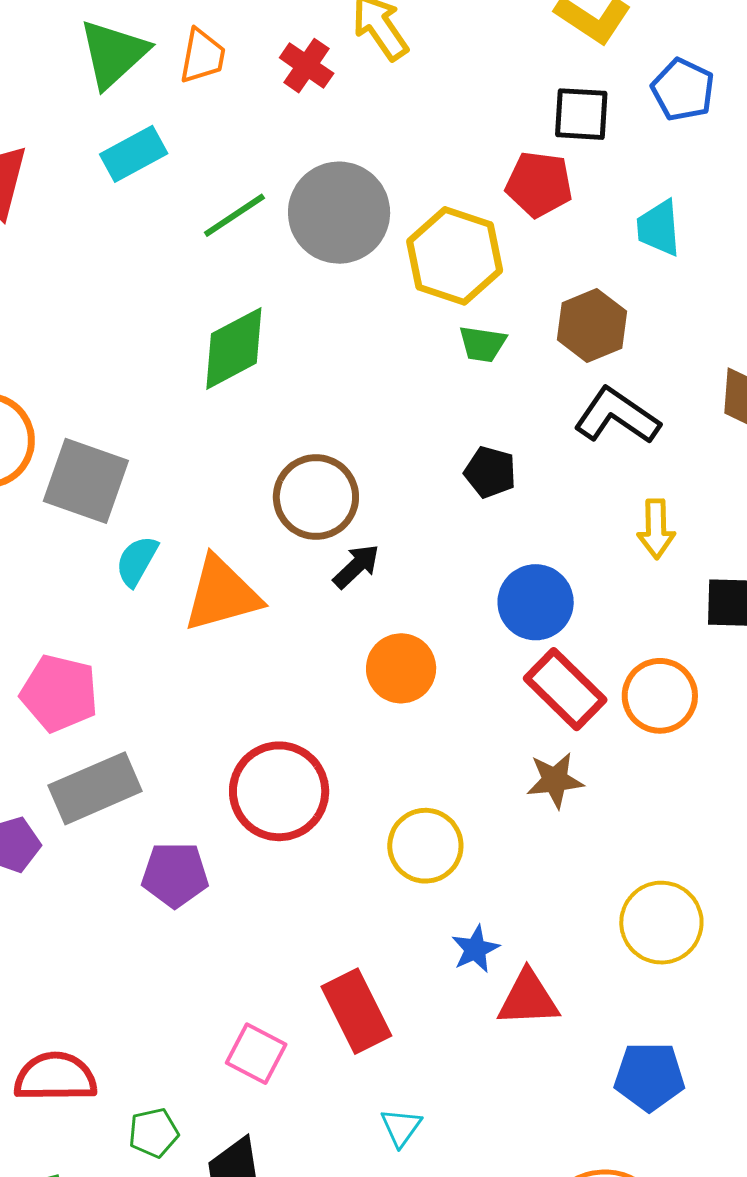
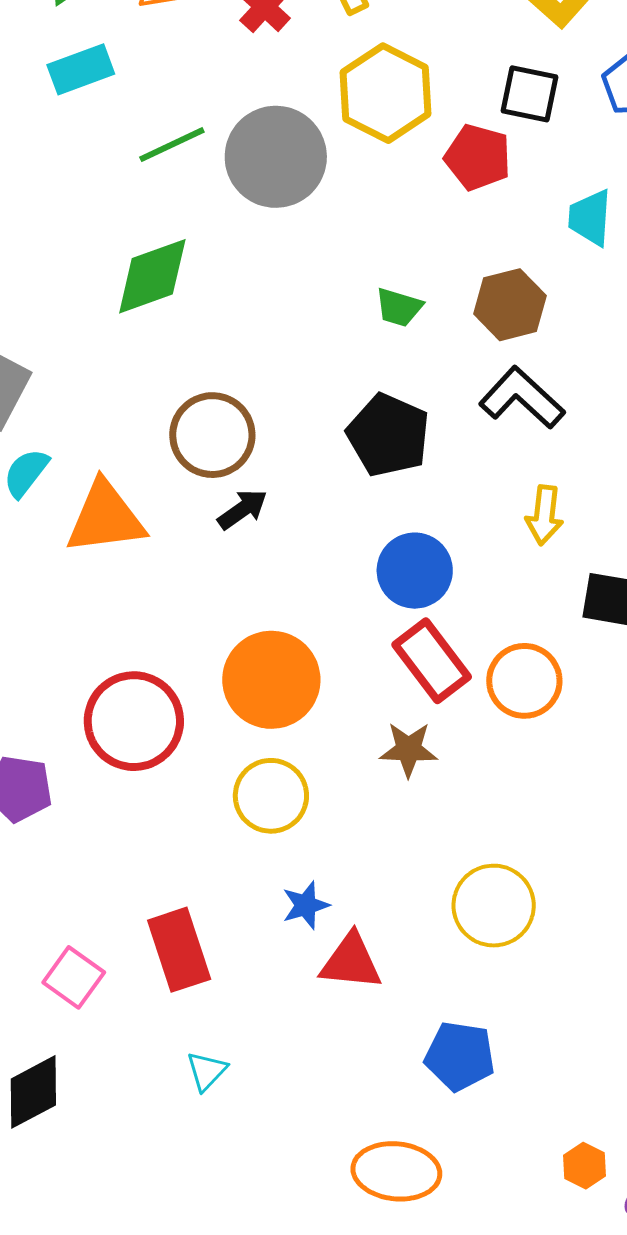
yellow hexagon: (455, 256) -> (386, 93), moved
black pentagon: (490, 472) -> (388, 435), size x1.6
orange circle: (401, 668) -> (271, 680), moved, size x1.4

